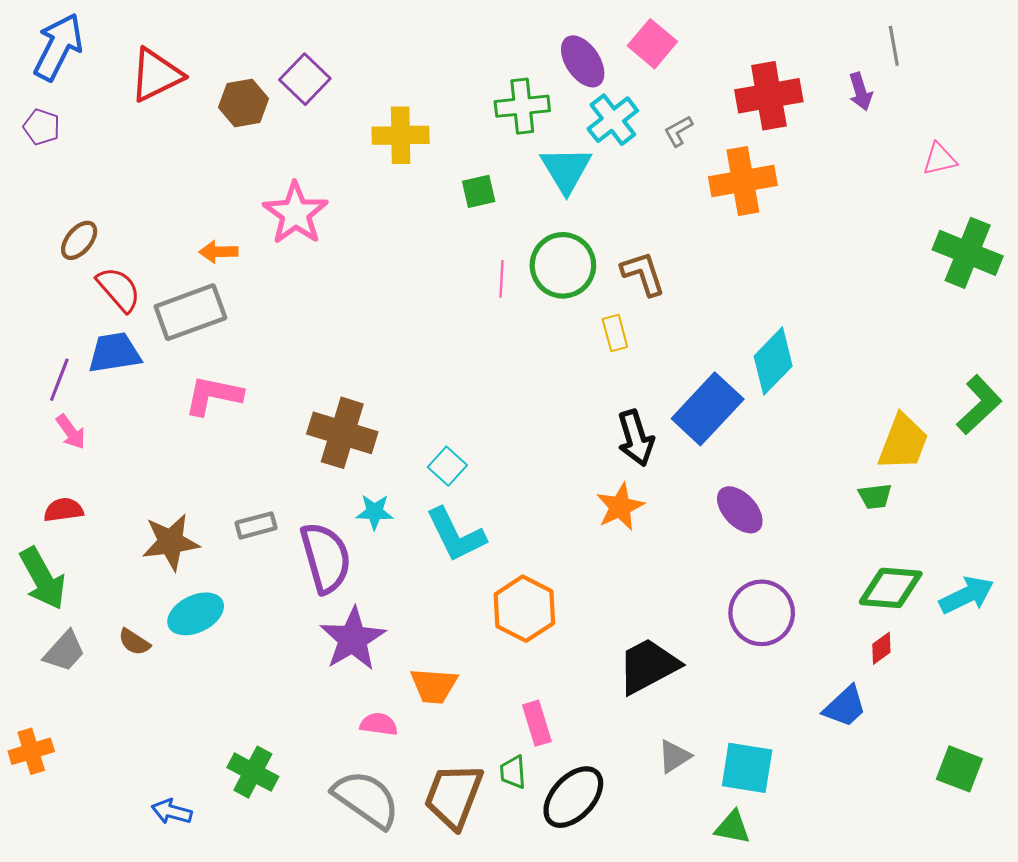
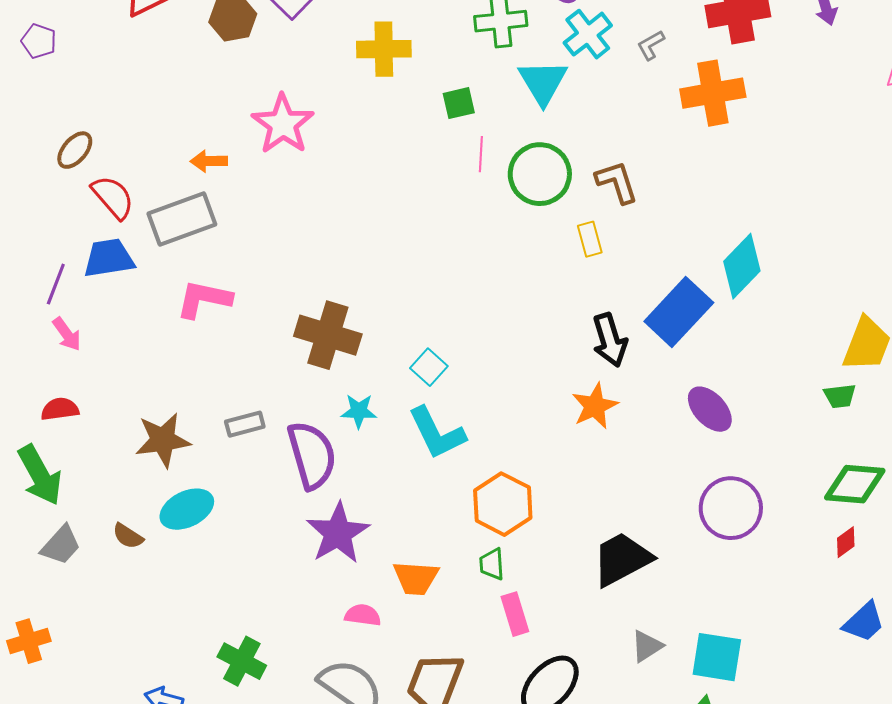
pink line: (502, 279) -> (481, 154), moved
blue trapezoid: (845, 707) -> (864, 622), moved
green trapezoid: (513, 772) -> (492, 564), moved

